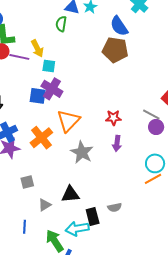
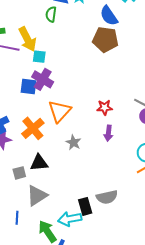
yellow arrow: (37, 48) -> (27, 39), size x1.4
gray star: (82, 152) -> (73, 142), size x0.7
black triangle: (70, 194) -> (39, 163), moved
gray triangle: (45, 205) -> (37, 196), size x1.6
gray semicircle: (115, 207) -> (107, 197), size x1.5

